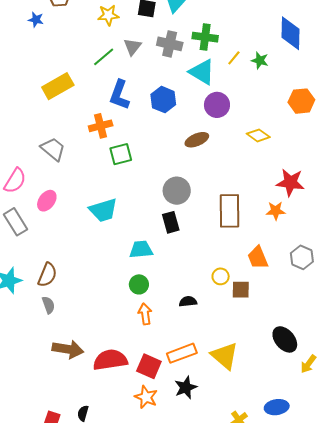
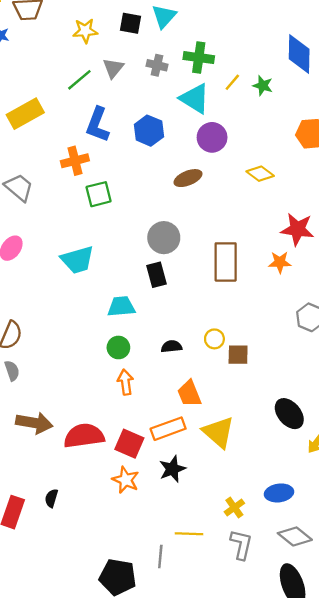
gray cross: (170, 44) -> (157, 65), size x0.7
orange trapezoid: (258, 258) -> (189, 394), moved
black semicircle: (188, 301) -> (171, 346), moved

